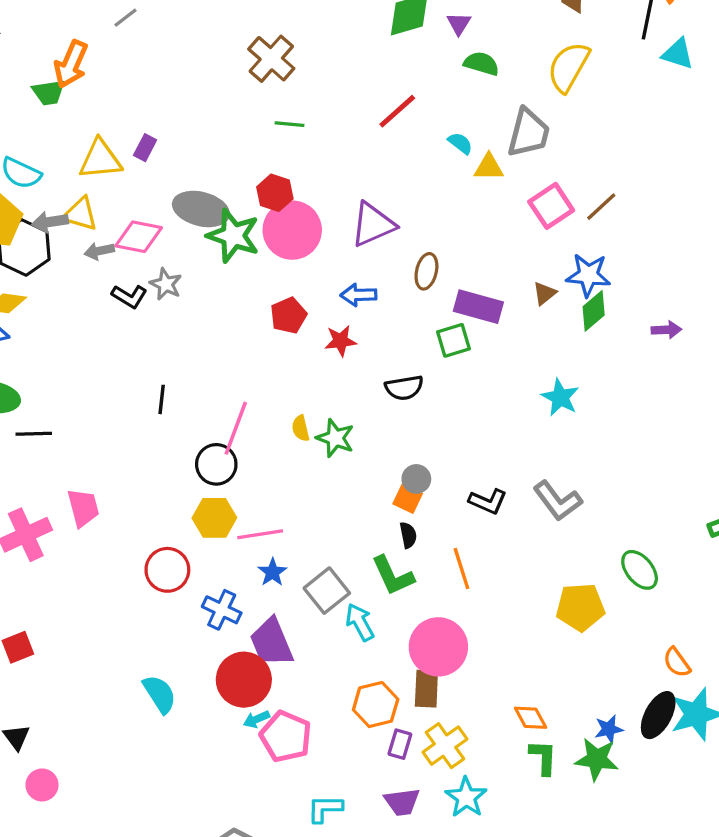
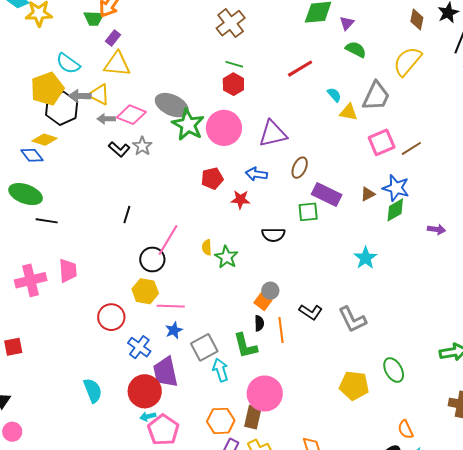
purple rectangle: (145, 148) -> (113, 38), moved
red hexagon: (275, 193) -> (233, 84), moved
orange line: (461, 569) -> (281, 330), moved

